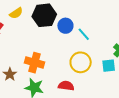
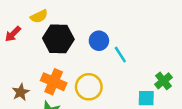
black hexagon: (44, 15) -> (58, 39), moved
yellow circle: (81, 62) -> (89, 87), moved

